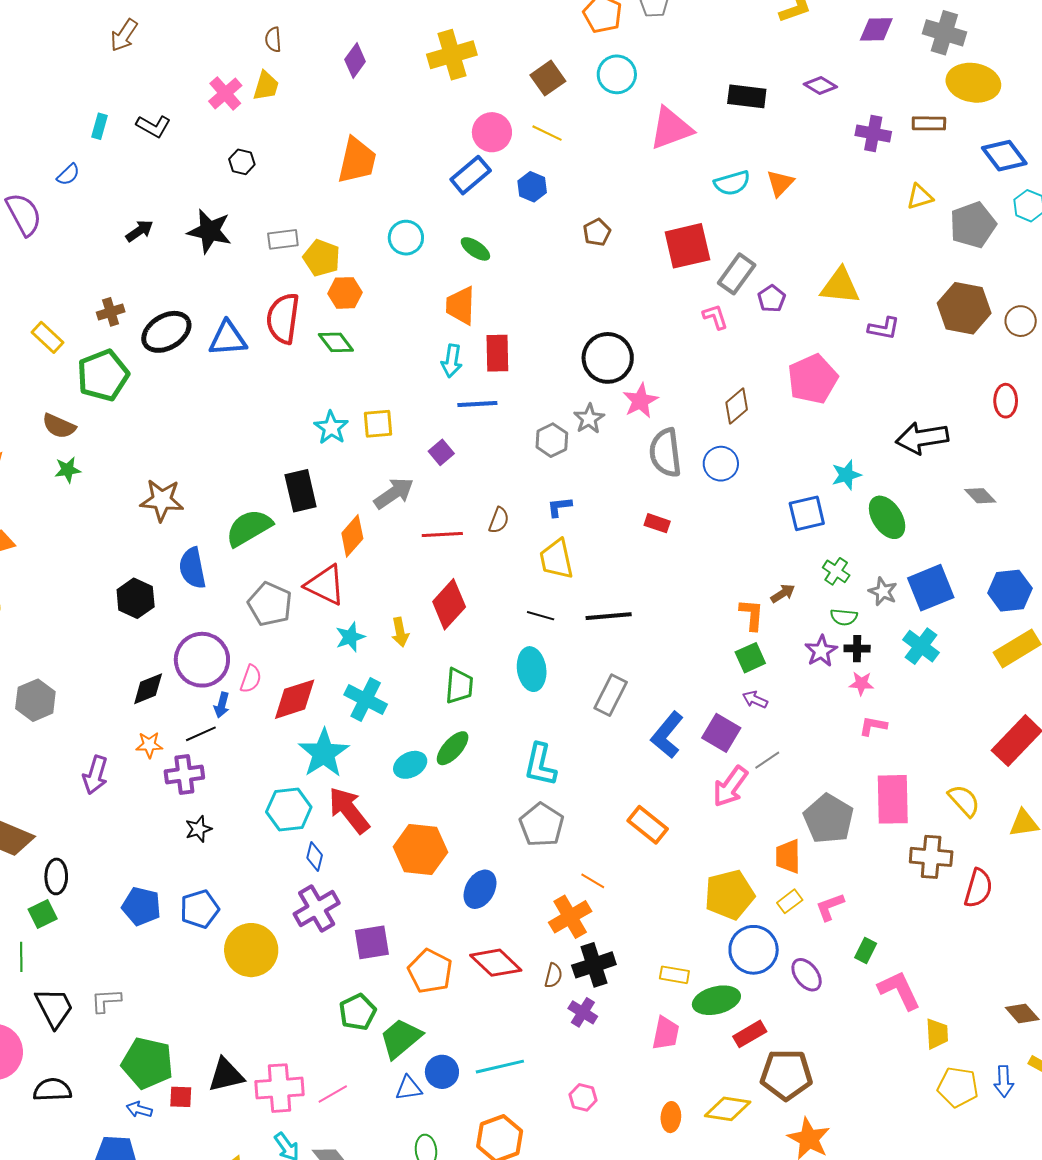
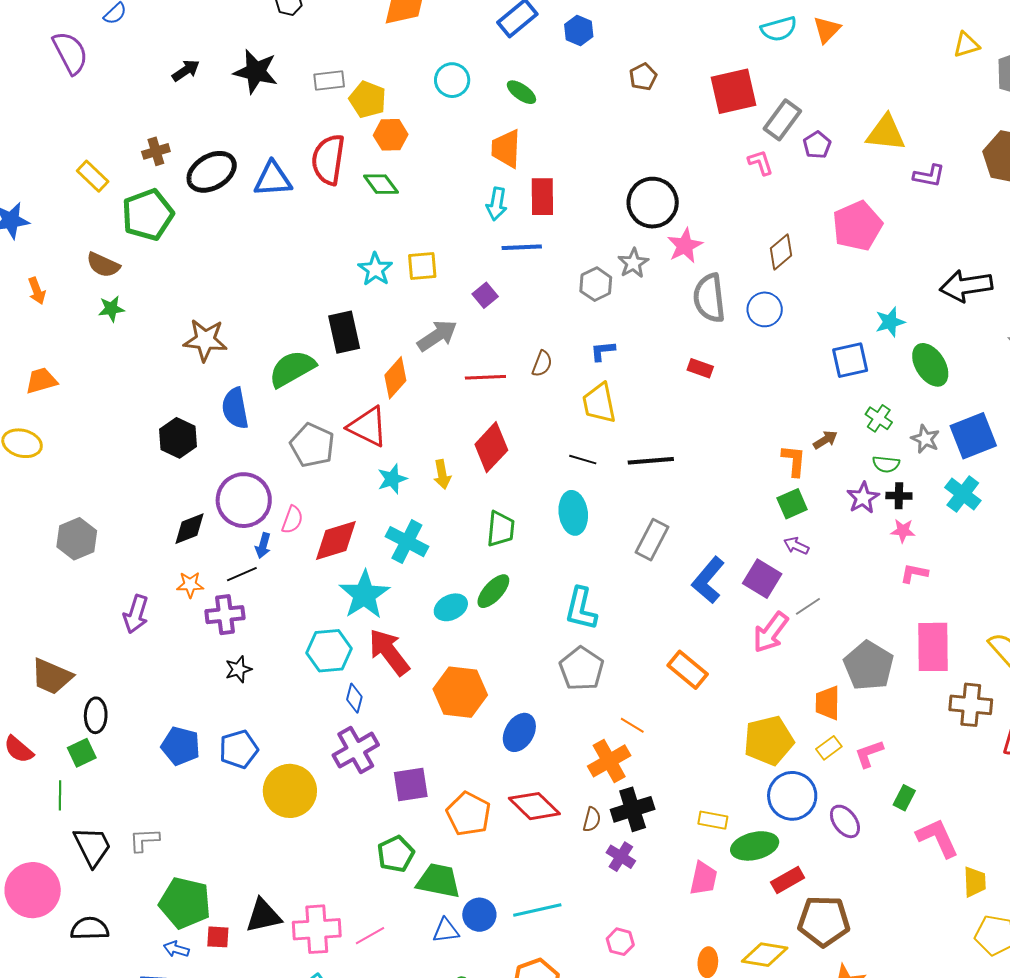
green trapezoid: (401, 1038) -> (438, 881), turned 51

